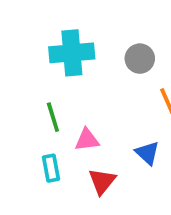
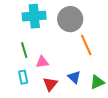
gray circle: (140, 59) -> (70, 19), size x1.6
blue triangle: (147, 153) -> (74, 77), moved

